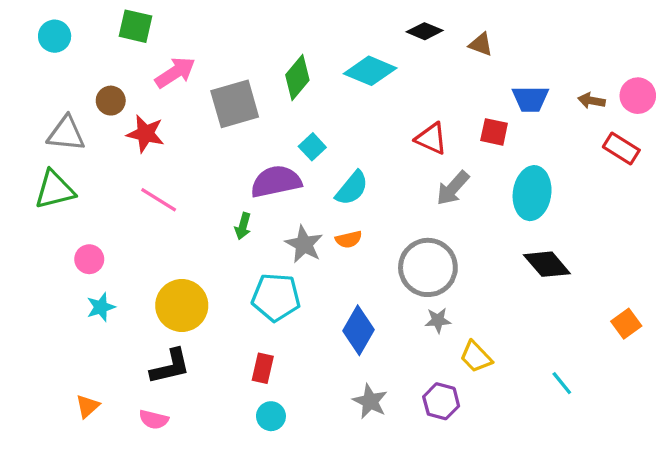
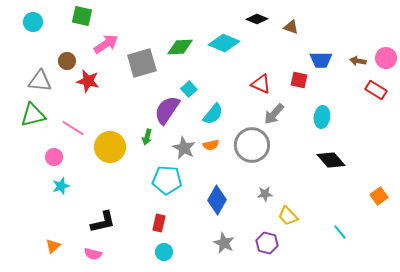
green diamond: (297, 77) -> (180, 47), turned 48
purple semicircle: (276, 182) -> (167, 110), turned -44
cyan ellipse: (532, 193) -> (322, 117), size x0.7
pink line: (159, 200) -> (73, 128), moved
gray circle: (428, 267) -> (252, 145), moved
yellow circle: (182, 305) -> (110, 147), moved

